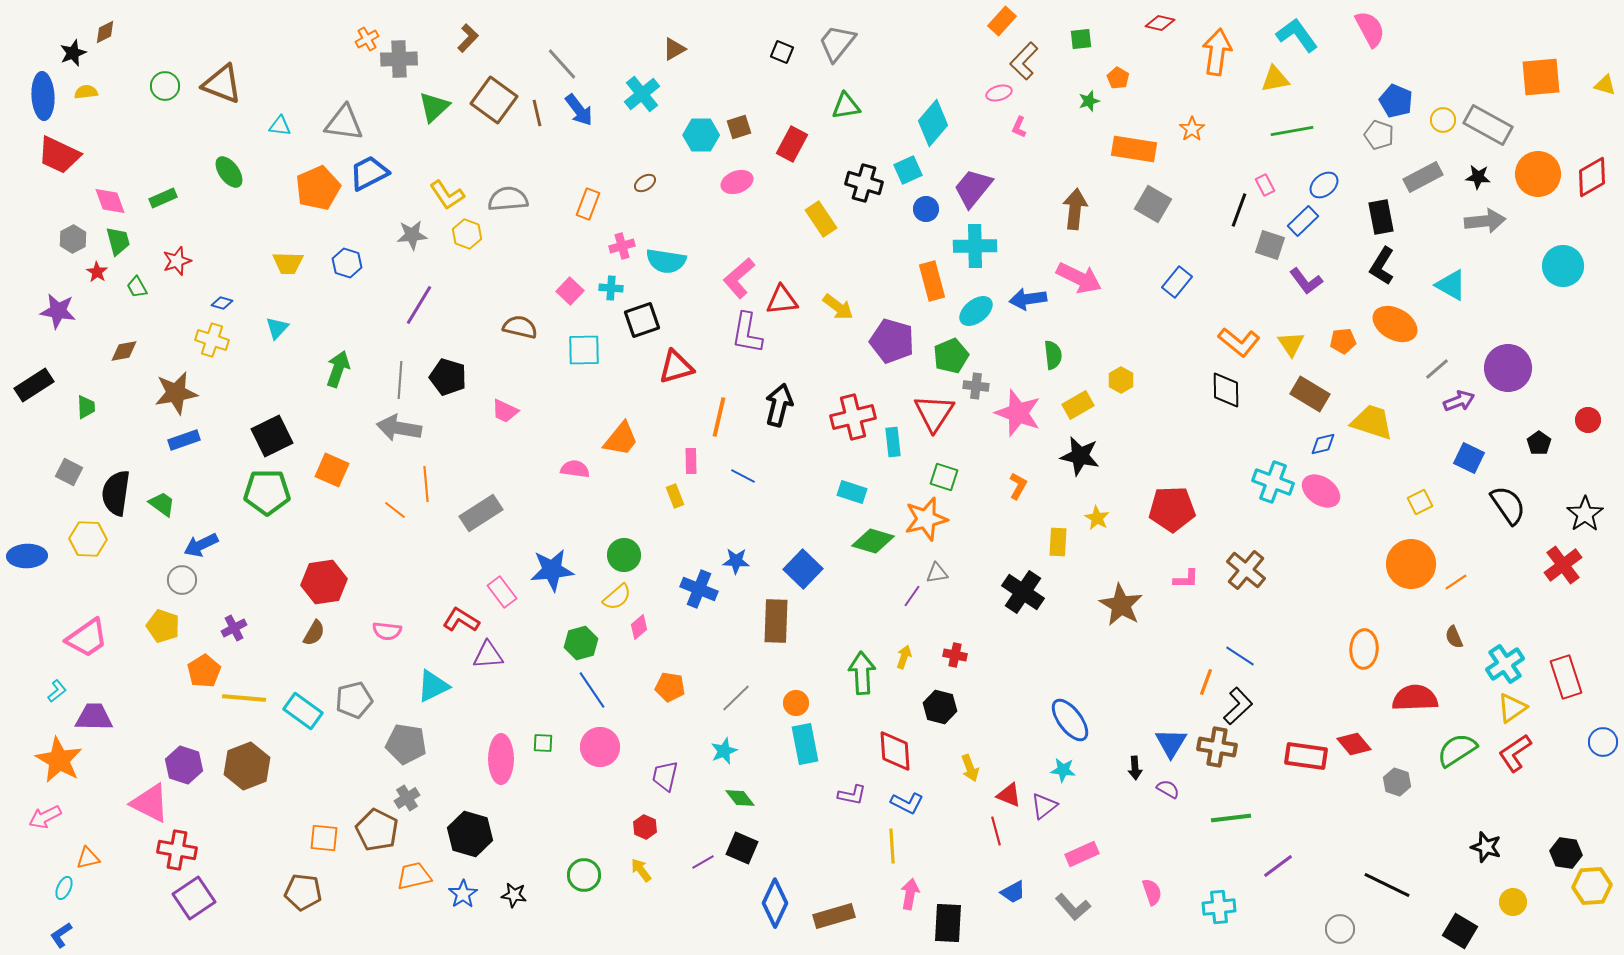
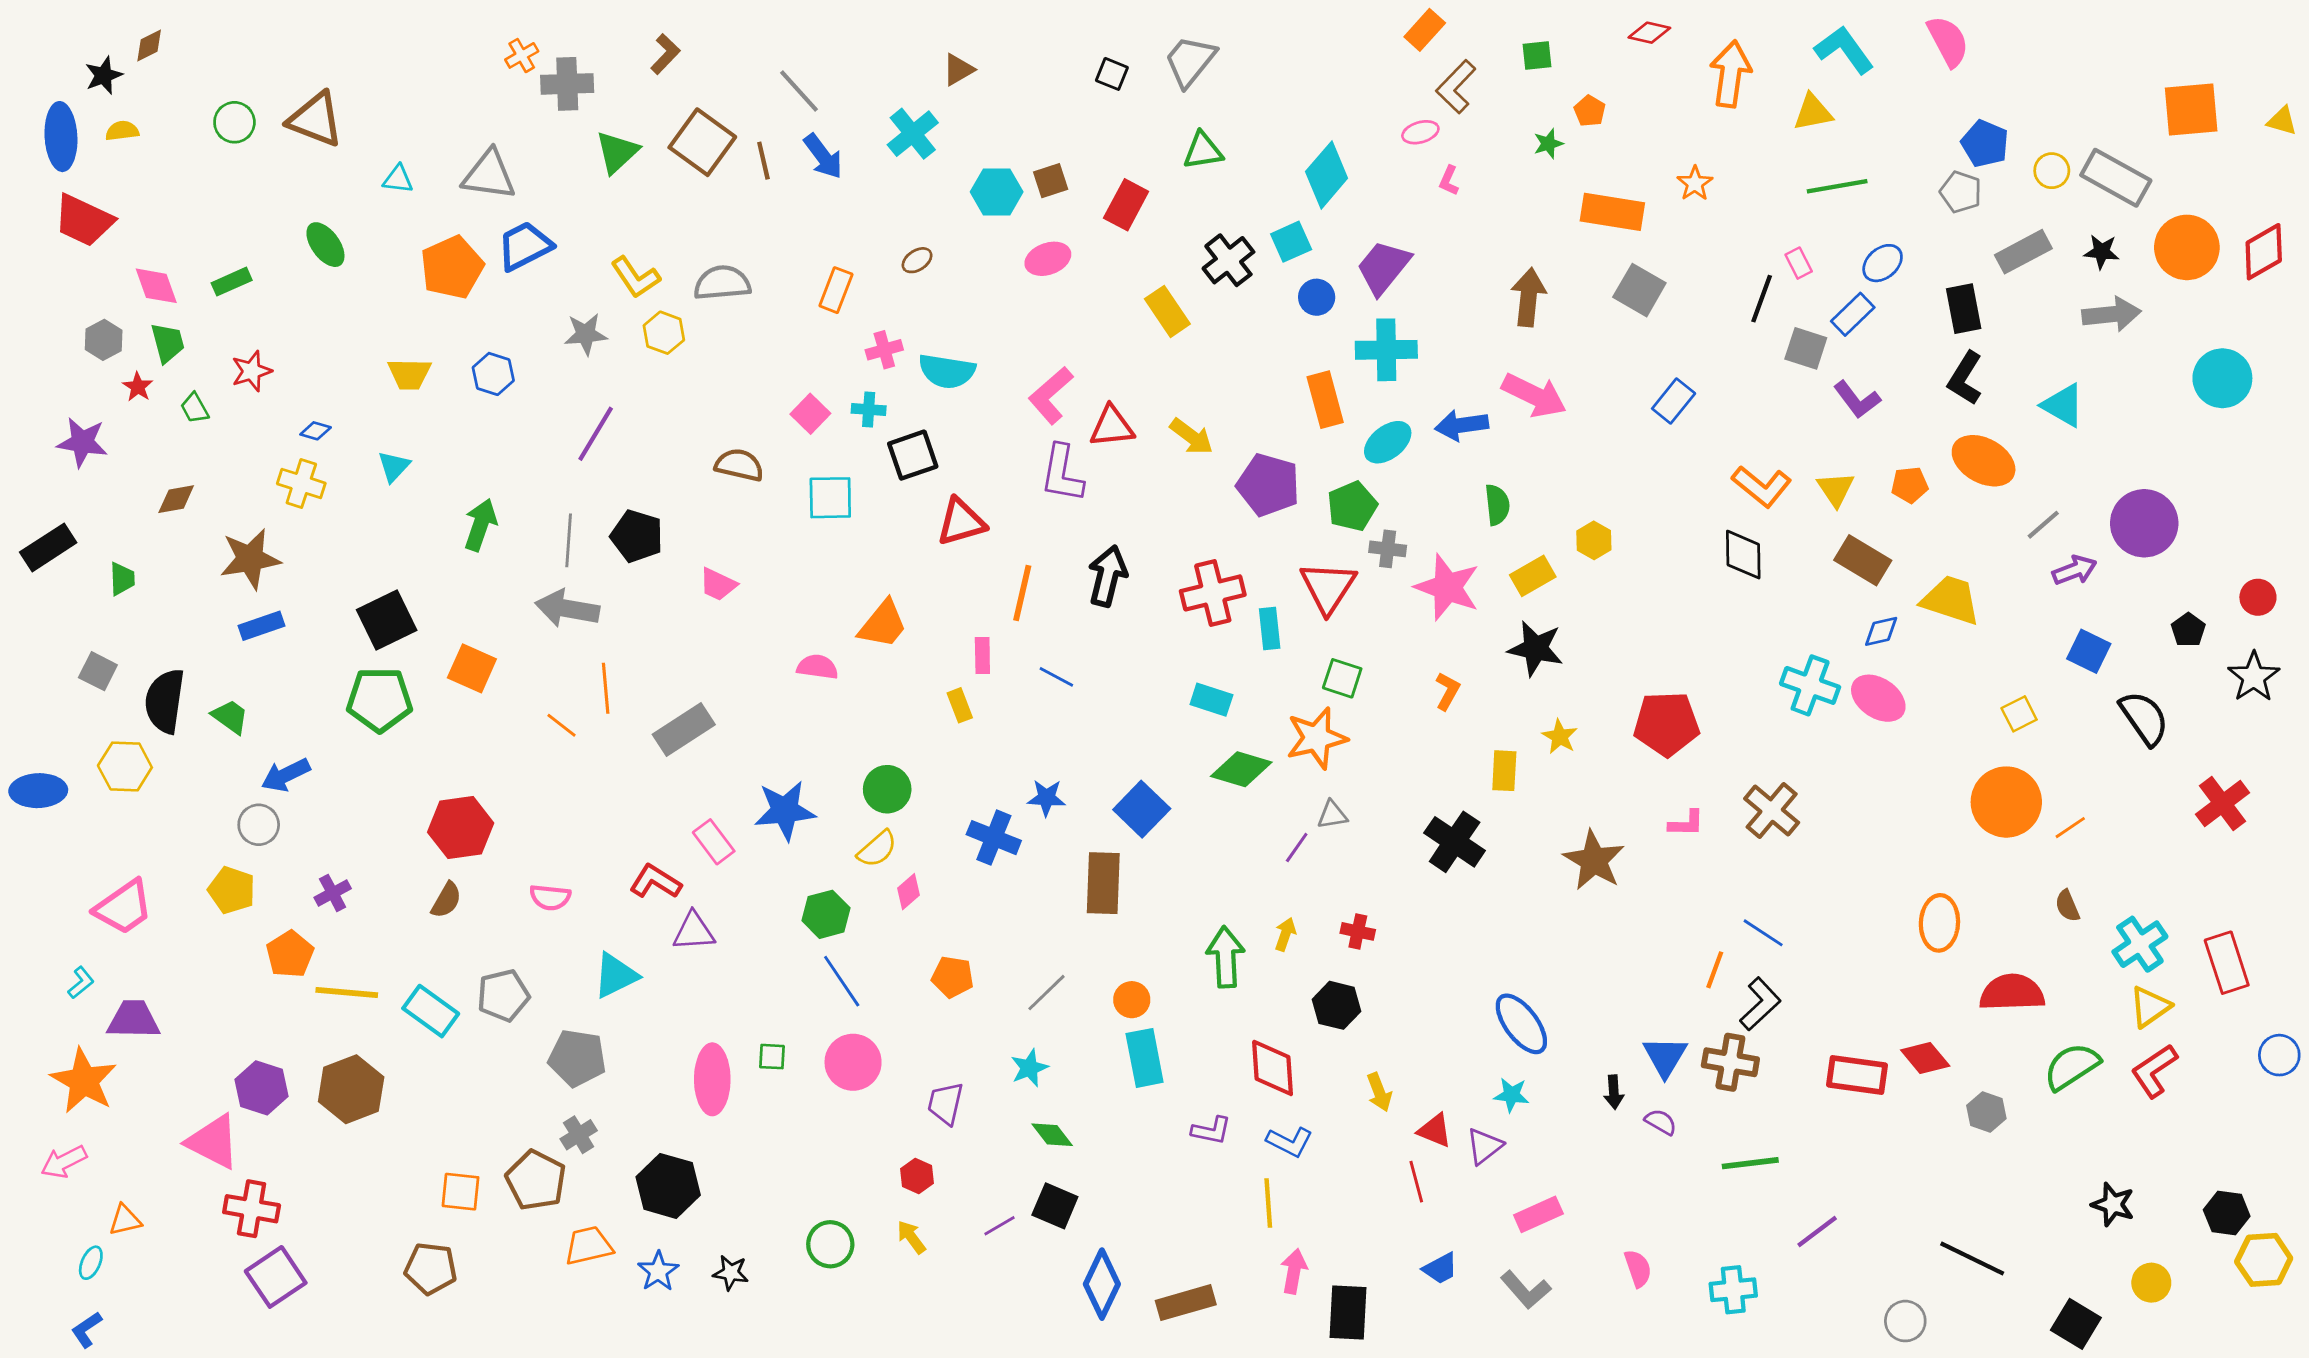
black cross: (864, 183) -> (1228, 260), turned 36
black star: (1585, 514) -> (2254, 677), moved

